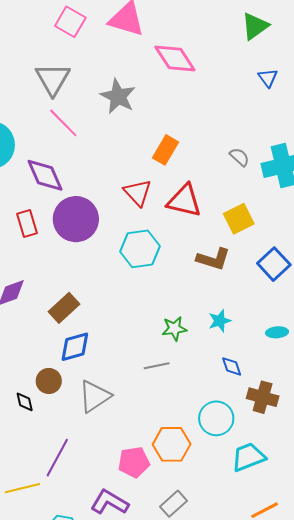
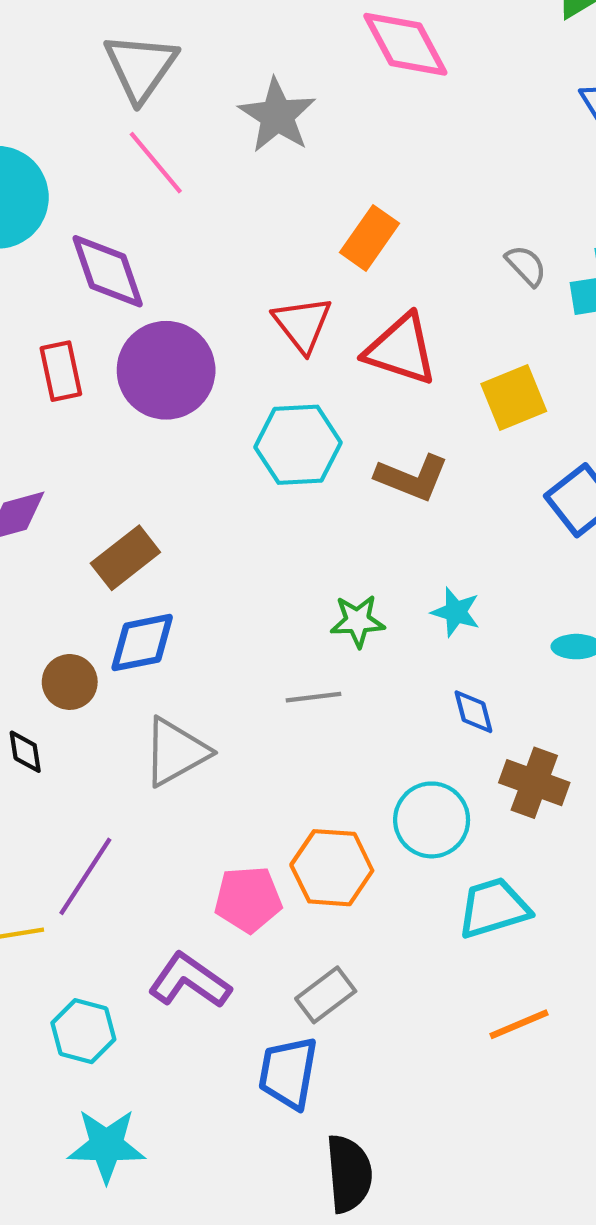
brown L-shape: (213, 259) -> (412, 478), moved
cyan star: (220, 321) -> (456, 612), turned 30
brown circle: (49, 381) -> (70, 682), moved

